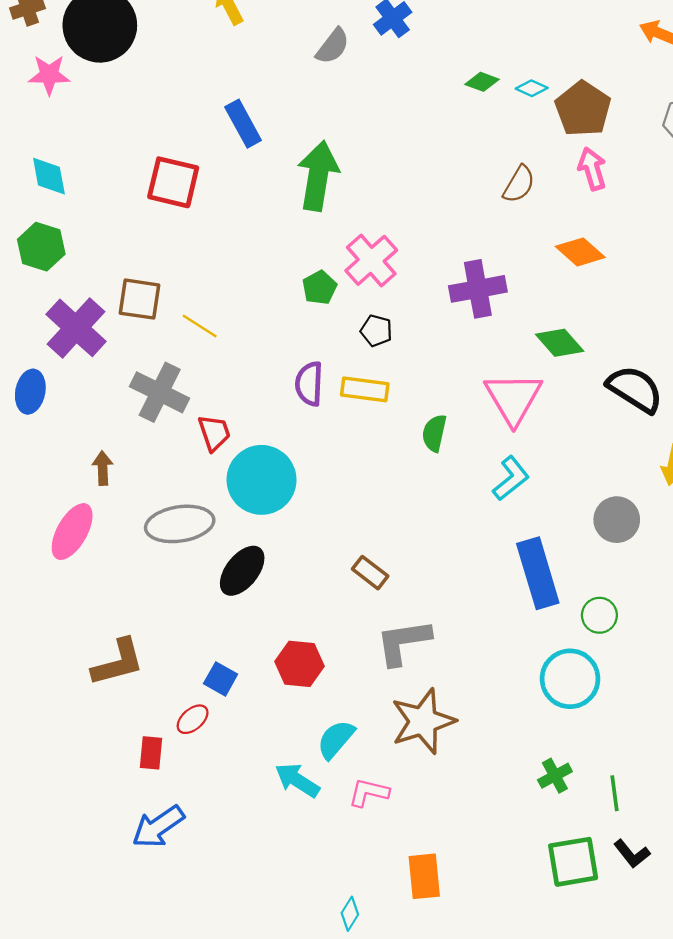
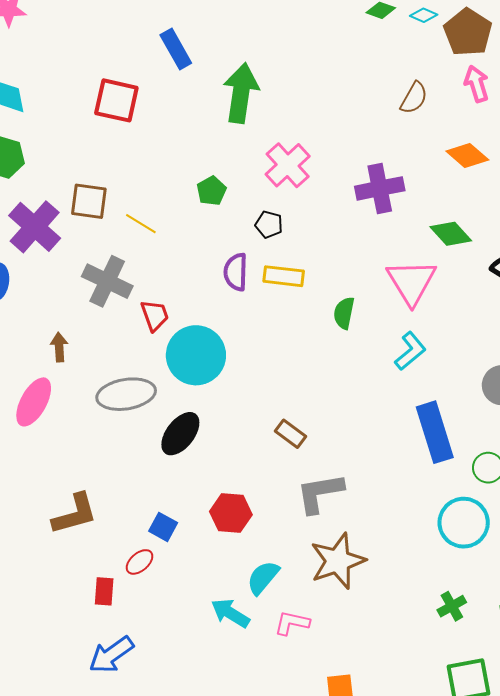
green pentagon: (320, 288) -> (211, 191), moved
black pentagon: (376, 331) -> (269, 224), moved

